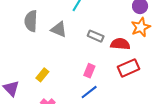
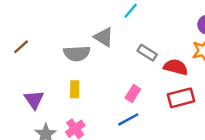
gray semicircle: (31, 21) -> (77, 53), moved, turned -105
yellow rectangle: (42, 75) -> (75, 89), turned -48

